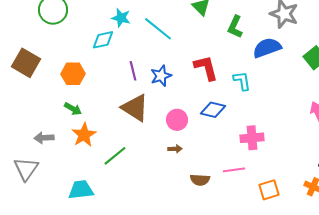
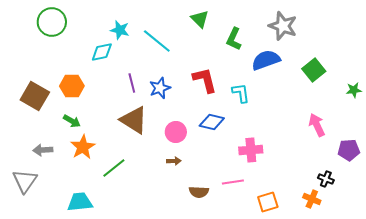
brown square: (26, 63) -> (35, 96), moved

